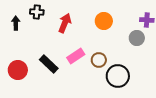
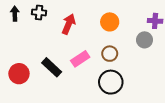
black arrow: (16, 23) -> (15, 14), moved
brown circle: (99, 60) -> (110, 54), moved
black circle: (118, 76) -> (111, 82), moved

